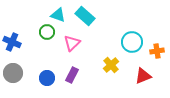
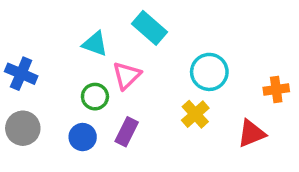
cyan triangle: (58, 15) -> (95, 44), moved
green circle: (47, 32) -> (95, 97), moved
cyan circle: (132, 42) -> (209, 72), moved

